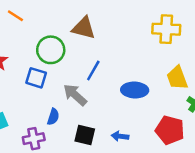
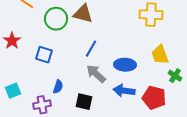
green circle: (51, 50) -> (56, 19), moved
gray arrow: (75, 95) -> (96, 74), moved
blue arrow: (120, 136) -> (124, 91), moved, size x1.5

